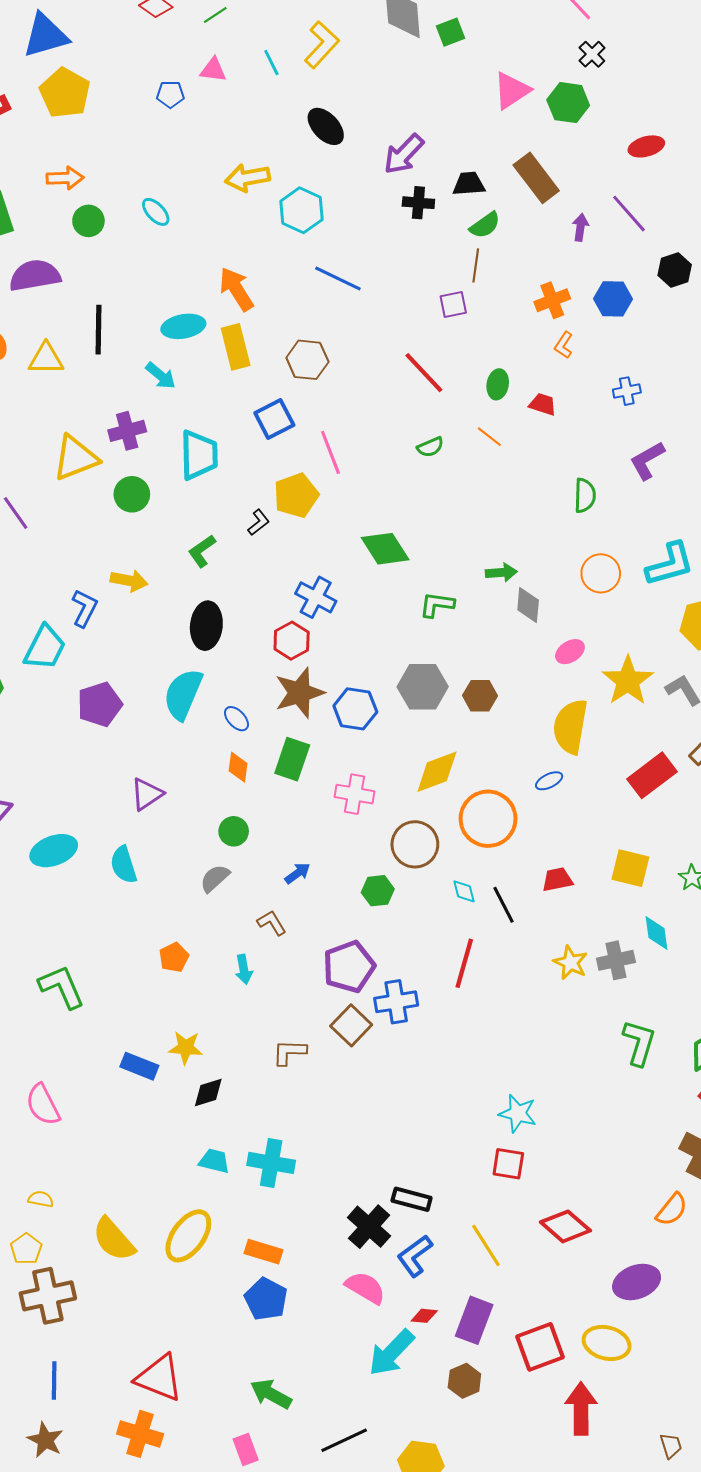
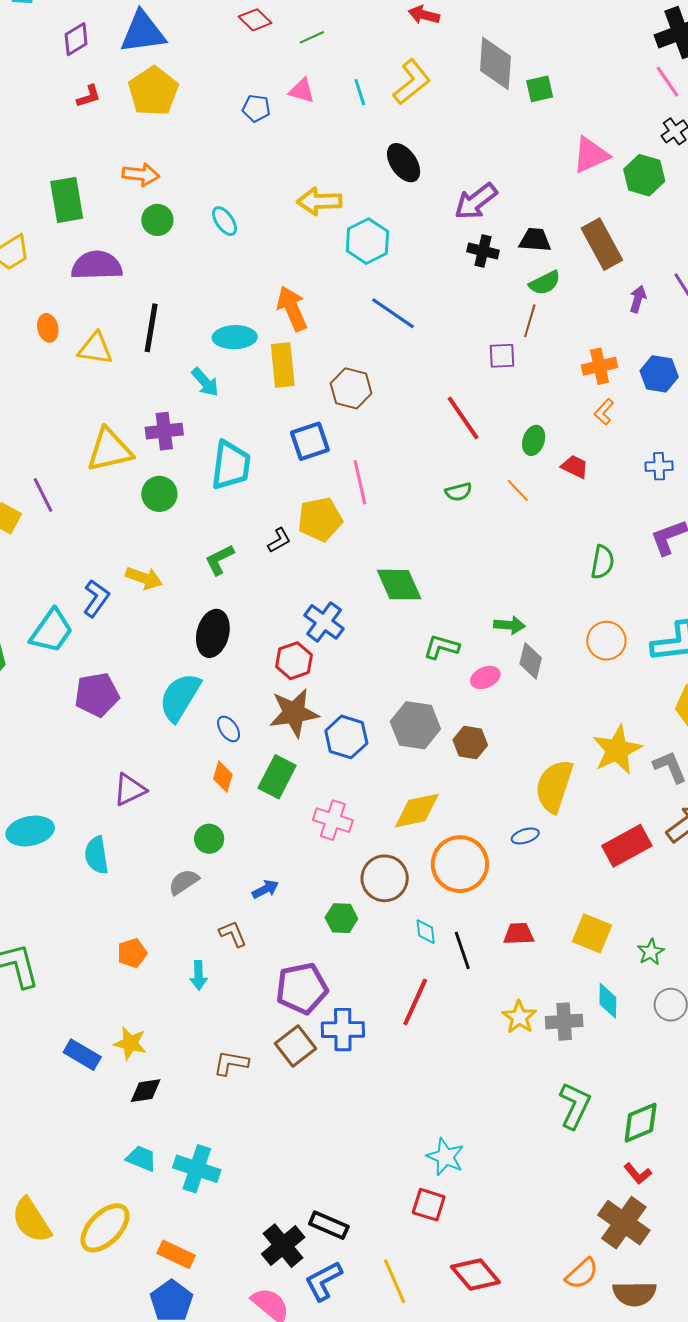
pink ellipse: (570, 652) -> (485, 677), moved

